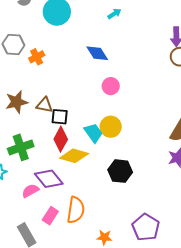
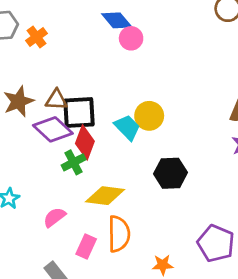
pink circle: (111, 86) -> (131, 38), moved
black square: (60, 117) -> (79, 113), size x1.5
green cross: (21, 147) -> (74, 162), moved, size x0.7
yellow diamond: (74, 156) -> (105, 196), moved
purple diamond: (49, 179) -> (53, 129), moved

